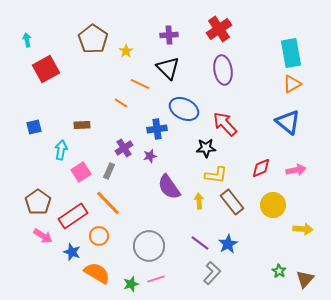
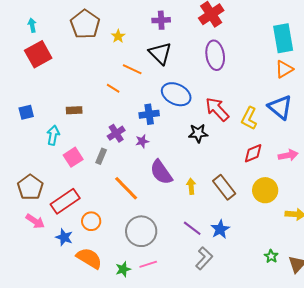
cyan arrow: (27, 40) -> (32, 25), moved
yellow L-shape: (216, 175) -> (249, 118), moved, turned 110
orange line: (108, 203) -> (126, 188), moved

